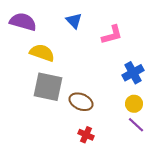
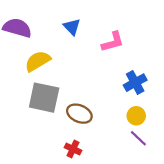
yellow semicircle: (42, 53) -> (38, 61), turned -50
red cross: (86, 135) -> (73, 149), moved

